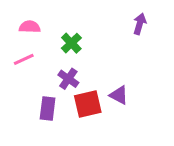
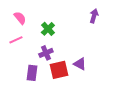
pink semicircle: (30, 27) -> (20, 18), turned 48
purple cross: (68, 79) -> (46, 53), turned 32

